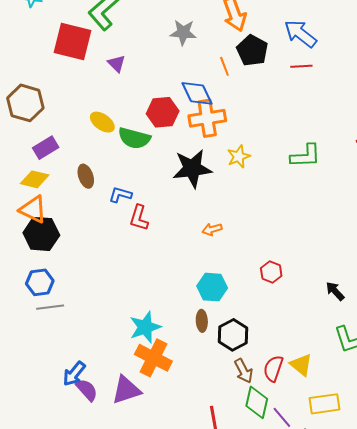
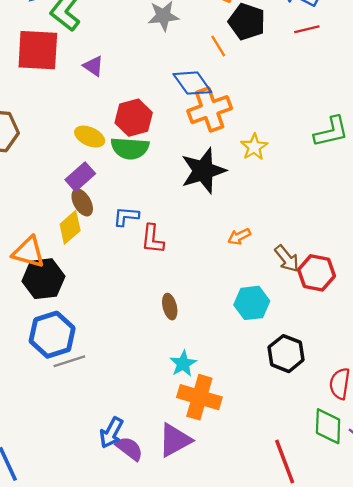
red hexagon: (163, 112) -> (134, 118), moved
purple rectangle: (46, 148) -> (80, 177), moved
yellow diamond: (35, 179) -> (70, 227), moved, turned -44
red hexagon: (271, 272) -> (317, 273), size x1.4
blue hexagon: (40, 282) -> (52, 335), size x1.4
brown ellipse: (202, 321) -> (170, 307), moved
cyan star: (145, 327) -> (183, 364), size x0.7
brown arrow: (244, 371) -> (287, 259), moved

